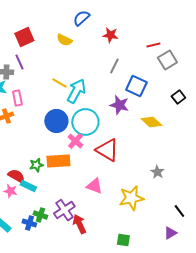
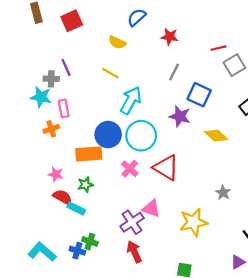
red square: (24, 37) -> (72, 21), moved
yellow line: (59, 83) -> (110, 73), moved
pink cross: (75, 141) -> (130, 169), moved
orange rectangle: (58, 161) -> (89, 154), moved
pink star: (10, 191) -> (56, 174), moved
purple cross: (64, 210) -> (132, 222), moved

